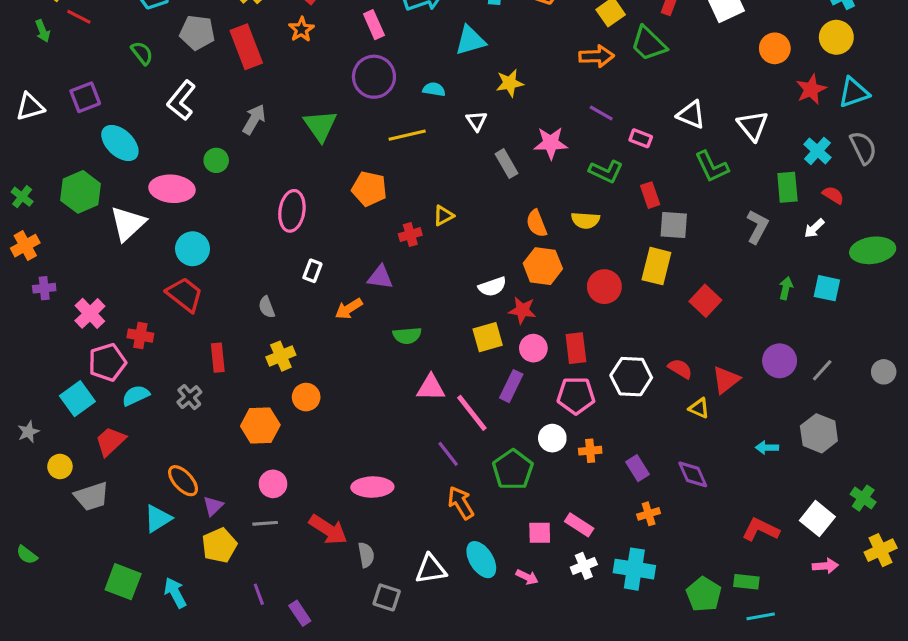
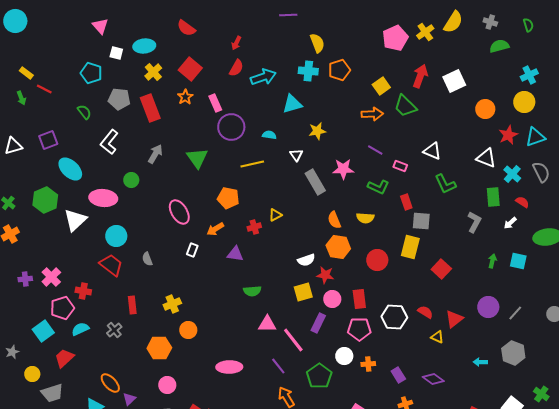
pink rectangle: (374, 25) -> (215, 103), moved
white triangle: (753, 126) -> (486, 158), moved, turned -30
gray rectangle: (507, 164) -> (315, 182), size x1.4
pink ellipse: (292, 211) -> (179, 212), turned -40
purple cross: (44, 288) -> (25, 279), moved
gray semicircle: (267, 307) -> (147, 259), moved
orange arrow: (349, 309) -> (215, 229), moved
purple diamond: (693, 474) -> (433, 379), turned -30
pink ellipse: (372, 487) -> (229, 367), moved

